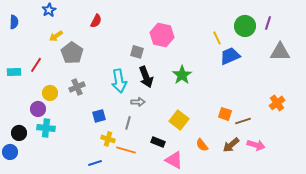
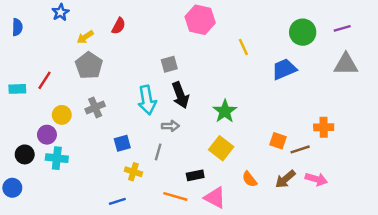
purple line: (268, 23) -> (342, 28), moved, turned 56
pink hexagon: (162, 35) -> (200, 20), moved
yellow arrow: (56, 36) -> (85, 37), moved
yellow line: (217, 38) -> (243, 47), moved
gray square: (137, 52) -> (169, 64), turned -32
green star: (182, 75) -> (225, 111), moved
orange cross: (277, 103) -> (324, 127), moved, turned 35
black circle: (19, 133) -> (25, 154), moved
black rectangle: (158, 142) -> (195, 175), turned -32
orange line: (126, 150) -> (175, 196), moved

